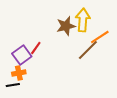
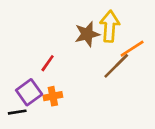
purple square: (22, 55) -> (29, 92), moved
orange cross: (19, 73) -> (53, 96), moved

